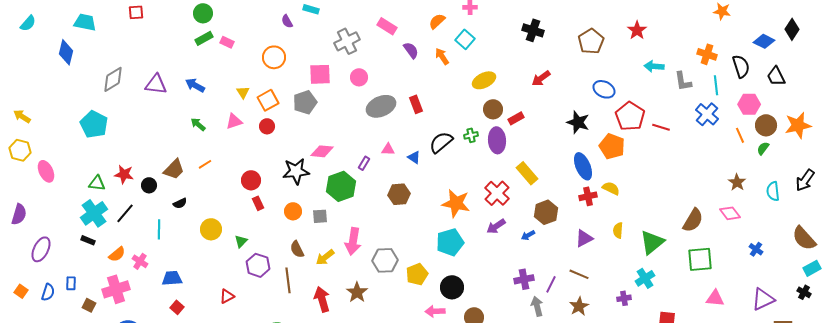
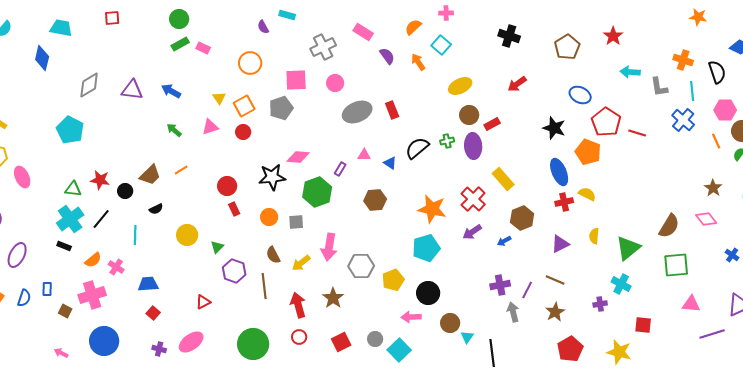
cyan cross: (645, 278) -> (621, 284), turned -30

